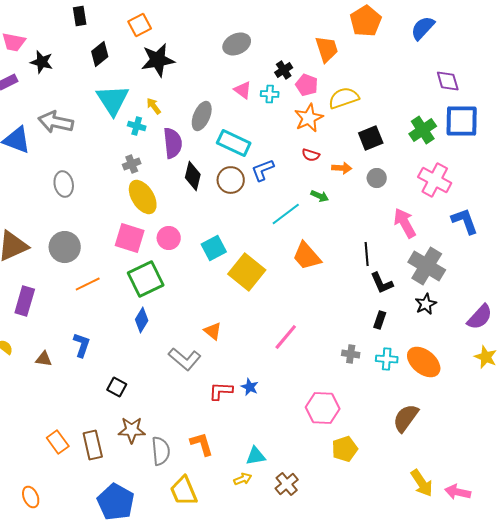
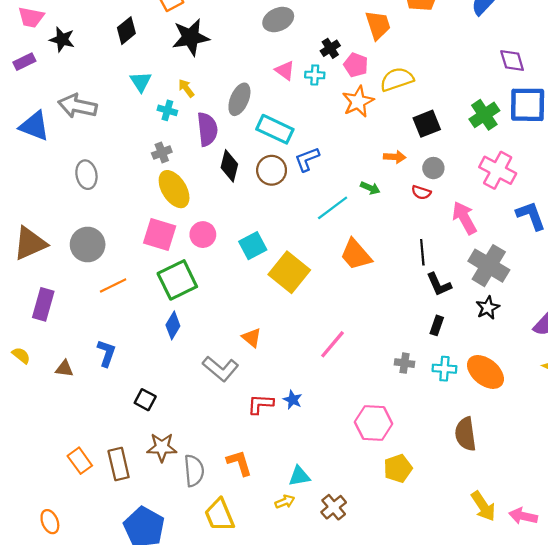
cyan triangle: (113, 100) -> (141, 82), size x0.6
red semicircle: (311, 155) -> (421, 192), moved
brown semicircle: (406, 418) -> (466, 434), turned -44

